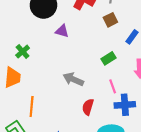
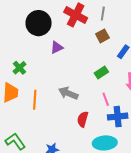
purple triangle: (62, 31) -> (57, 47), turned -40
orange line: (32, 107) -> (35, 100), moved

